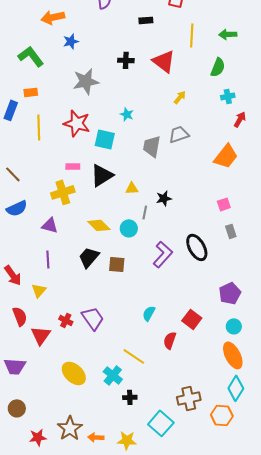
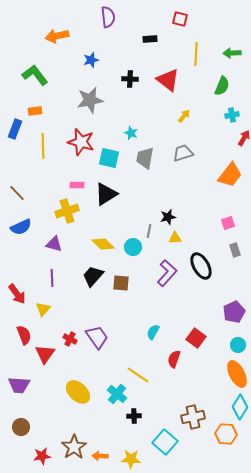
blue star: (71, 41) -> (91, 60), moved
gray trapezoid: (152, 146) -> (145, 158), moved
yellow triangle: (132, 188) -> (175, 238), moved

